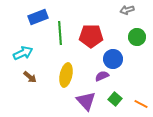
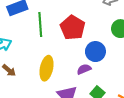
red pentagon: (91, 36) -> (73, 28), turned 30

